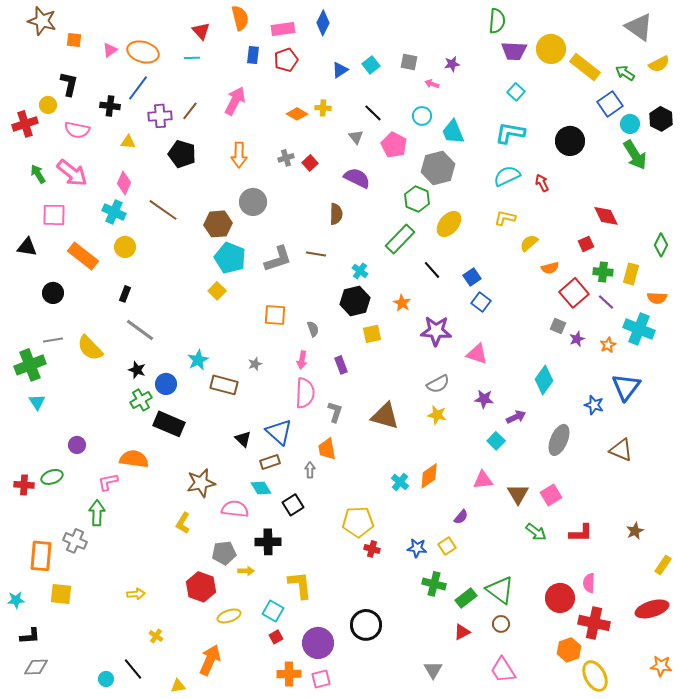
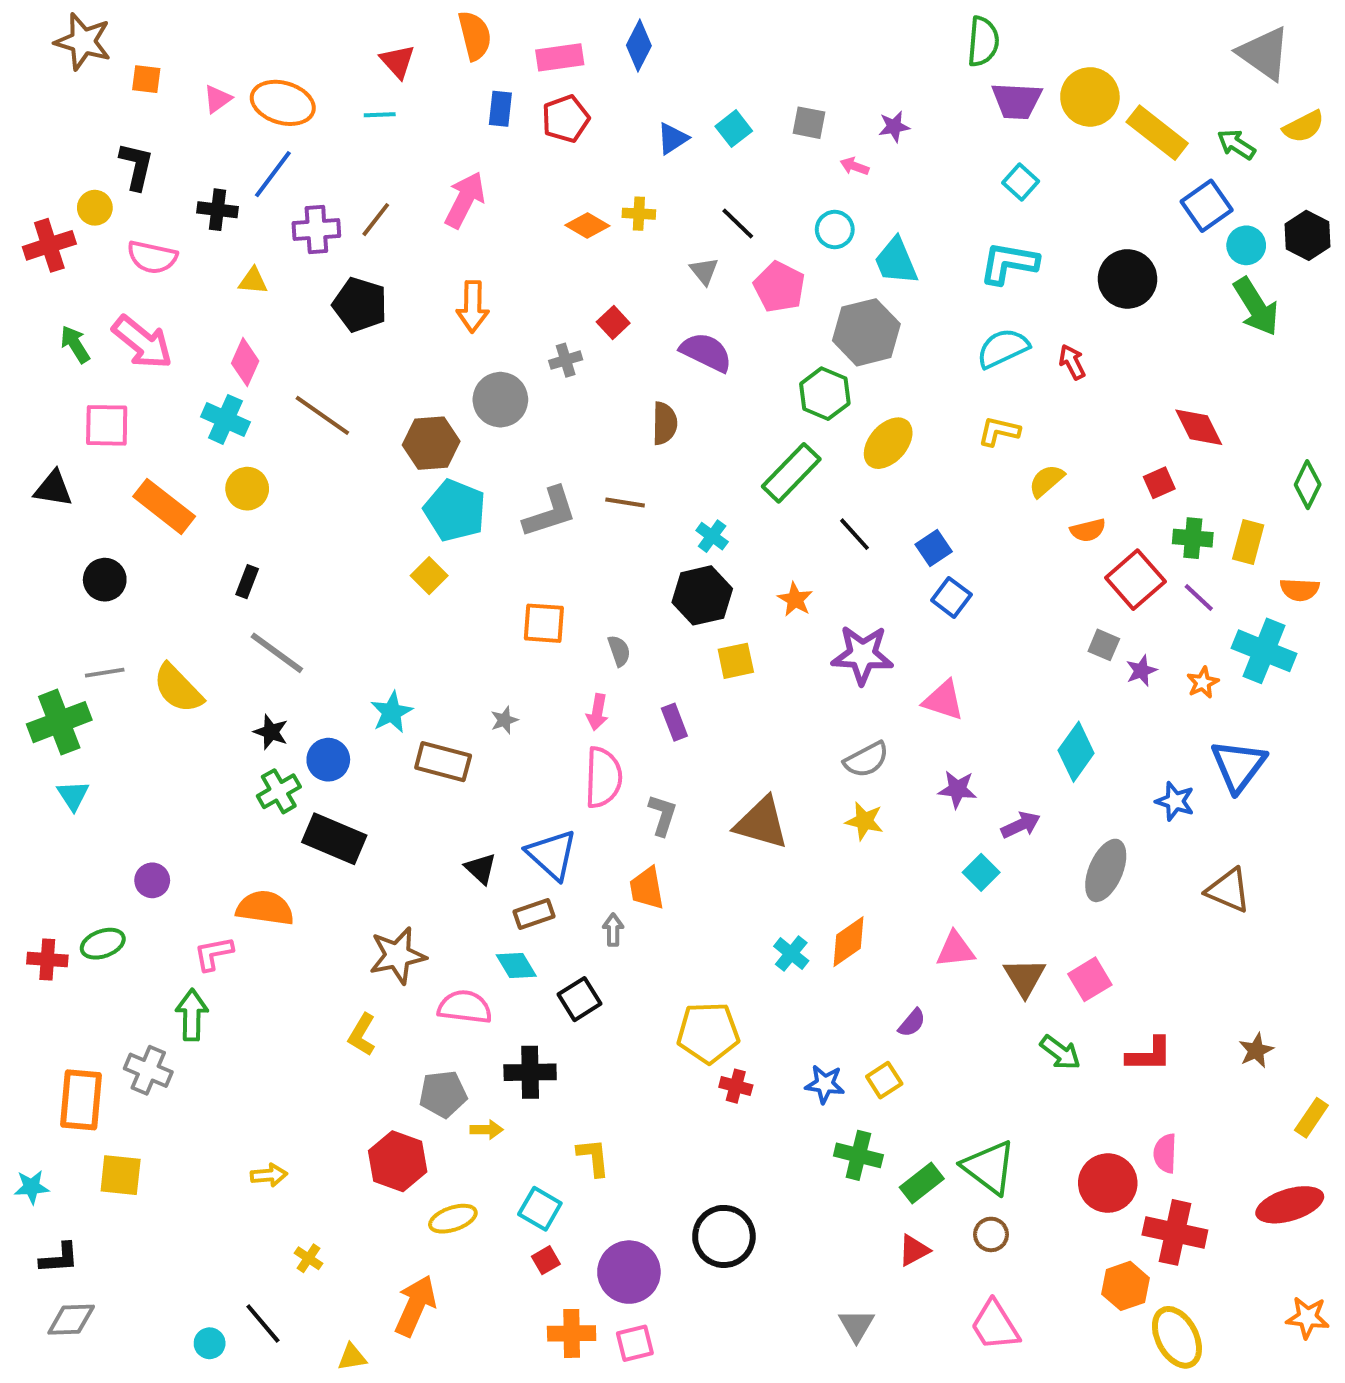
gray cross: (286, 158) -> (566, 360), moved
yellow L-shape: (300, 585) -> (593, 1157), size x0.7

